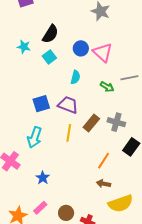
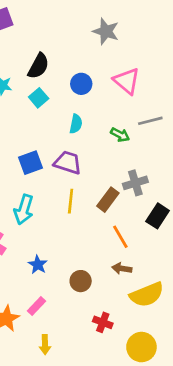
pink triangle: (103, 52) -> (127, 81), moved
gray cross: (116, 122) -> (135, 183), turned -30
brown rectangle: (91, 123) -> (108, 200), moved
orange line: (104, 161) -> (120, 237), turned -60
brown circle: (66, 213) -> (81, 281), moved

